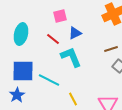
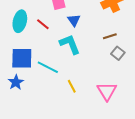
blue triangle: (75, 33) -> (74, 20), turned -40
red line: (53, 39) -> (43, 24), moved

